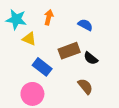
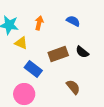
blue semicircle: (85, 25) -> (73, 21), moved
black semicircle: (91, 58) -> (82, 52), moved

